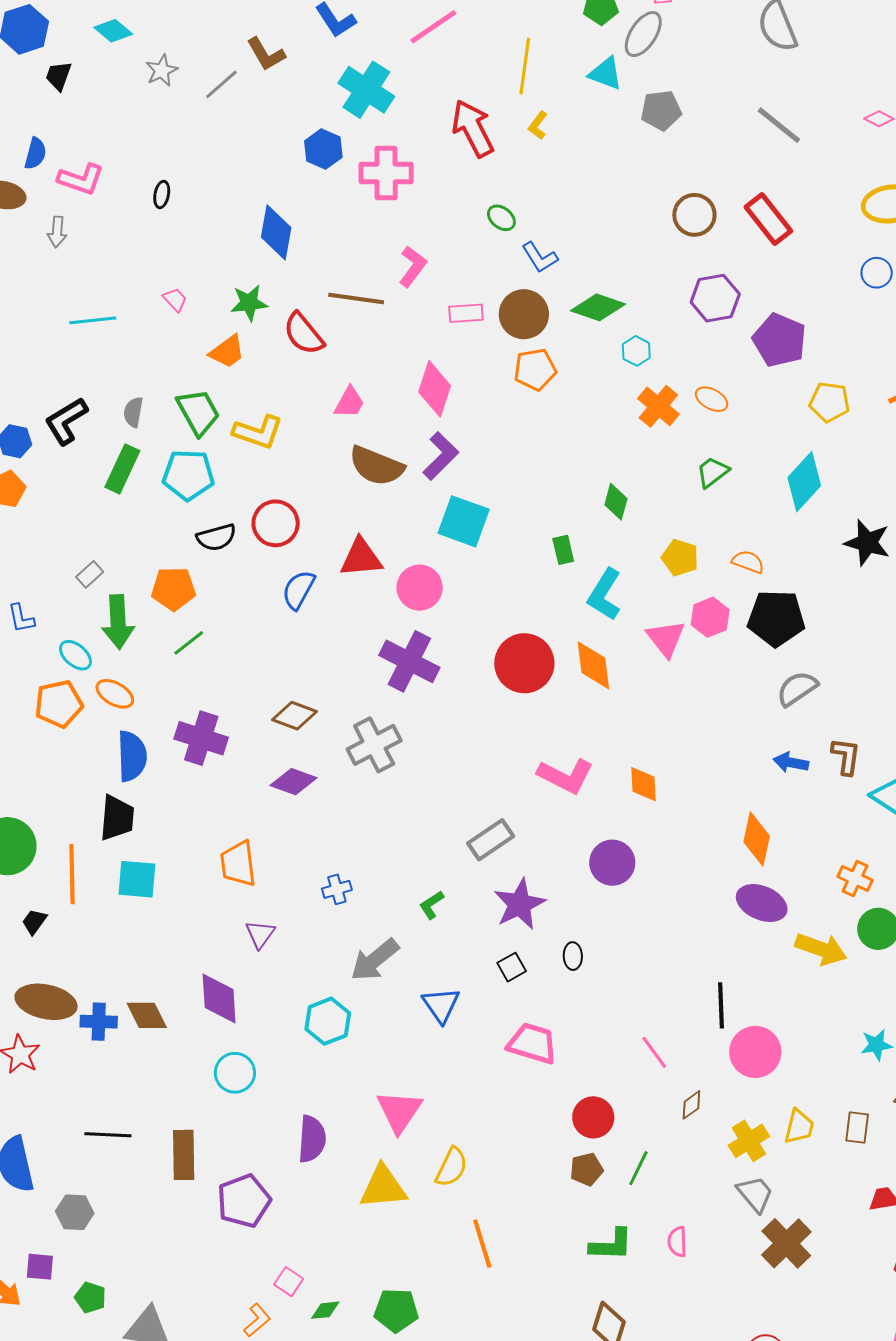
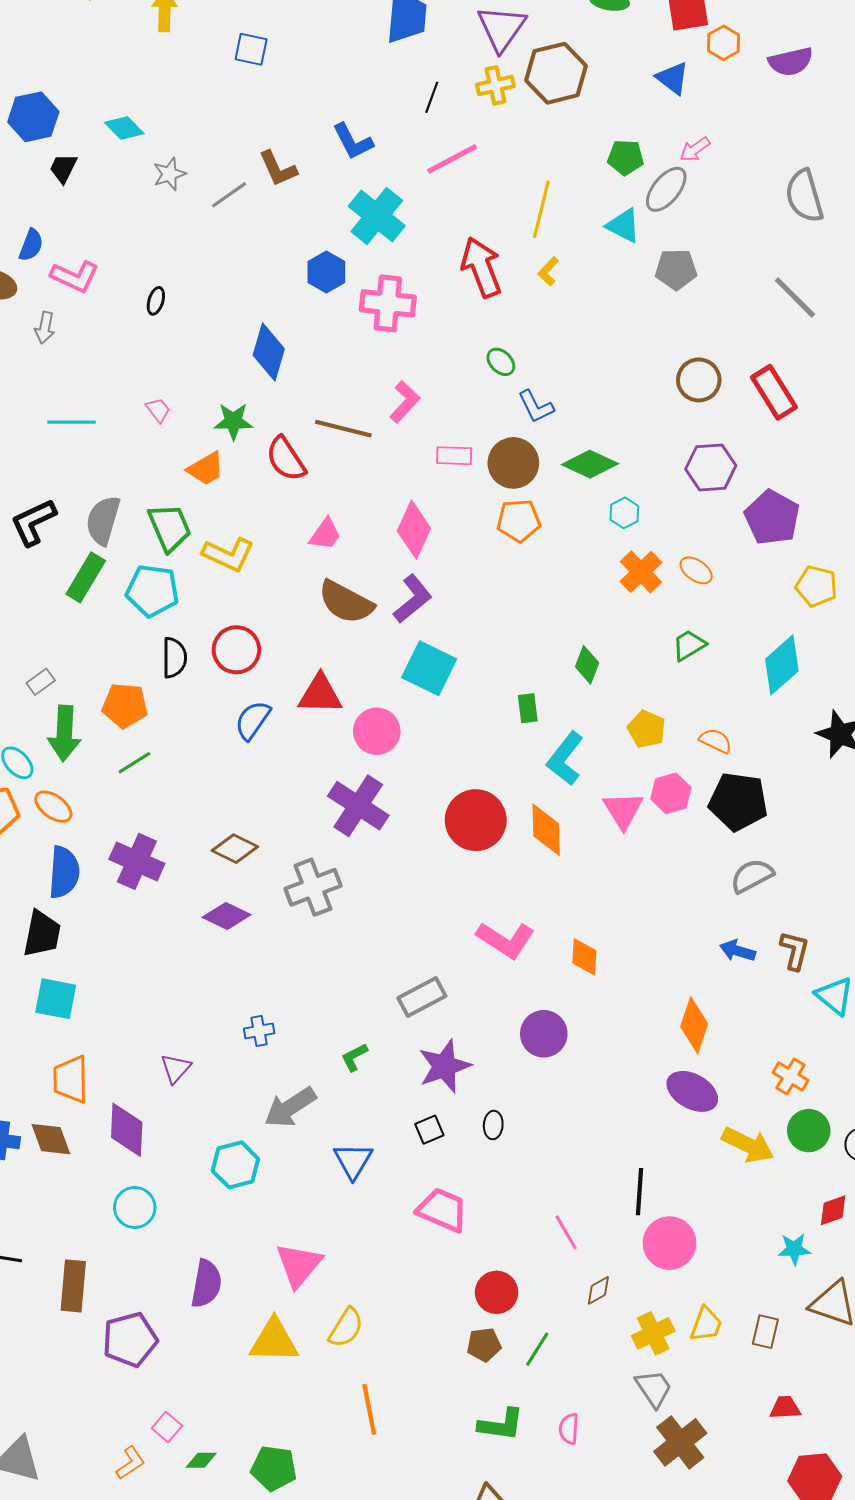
gray semicircle: (133, 412) -> (103, 520), size x1.6
black semicircle: (216, 537) -> (174, 658), turned -81
orange trapezoid: (238, 864) -> (71, 1079), moved

